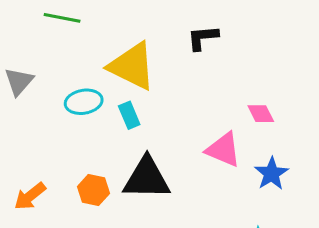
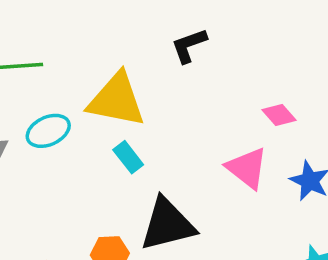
cyan ellipse: (84, 102) -> (48, 131), moved
pink triangle: (223, 150) -> (247, 168), turned 30

